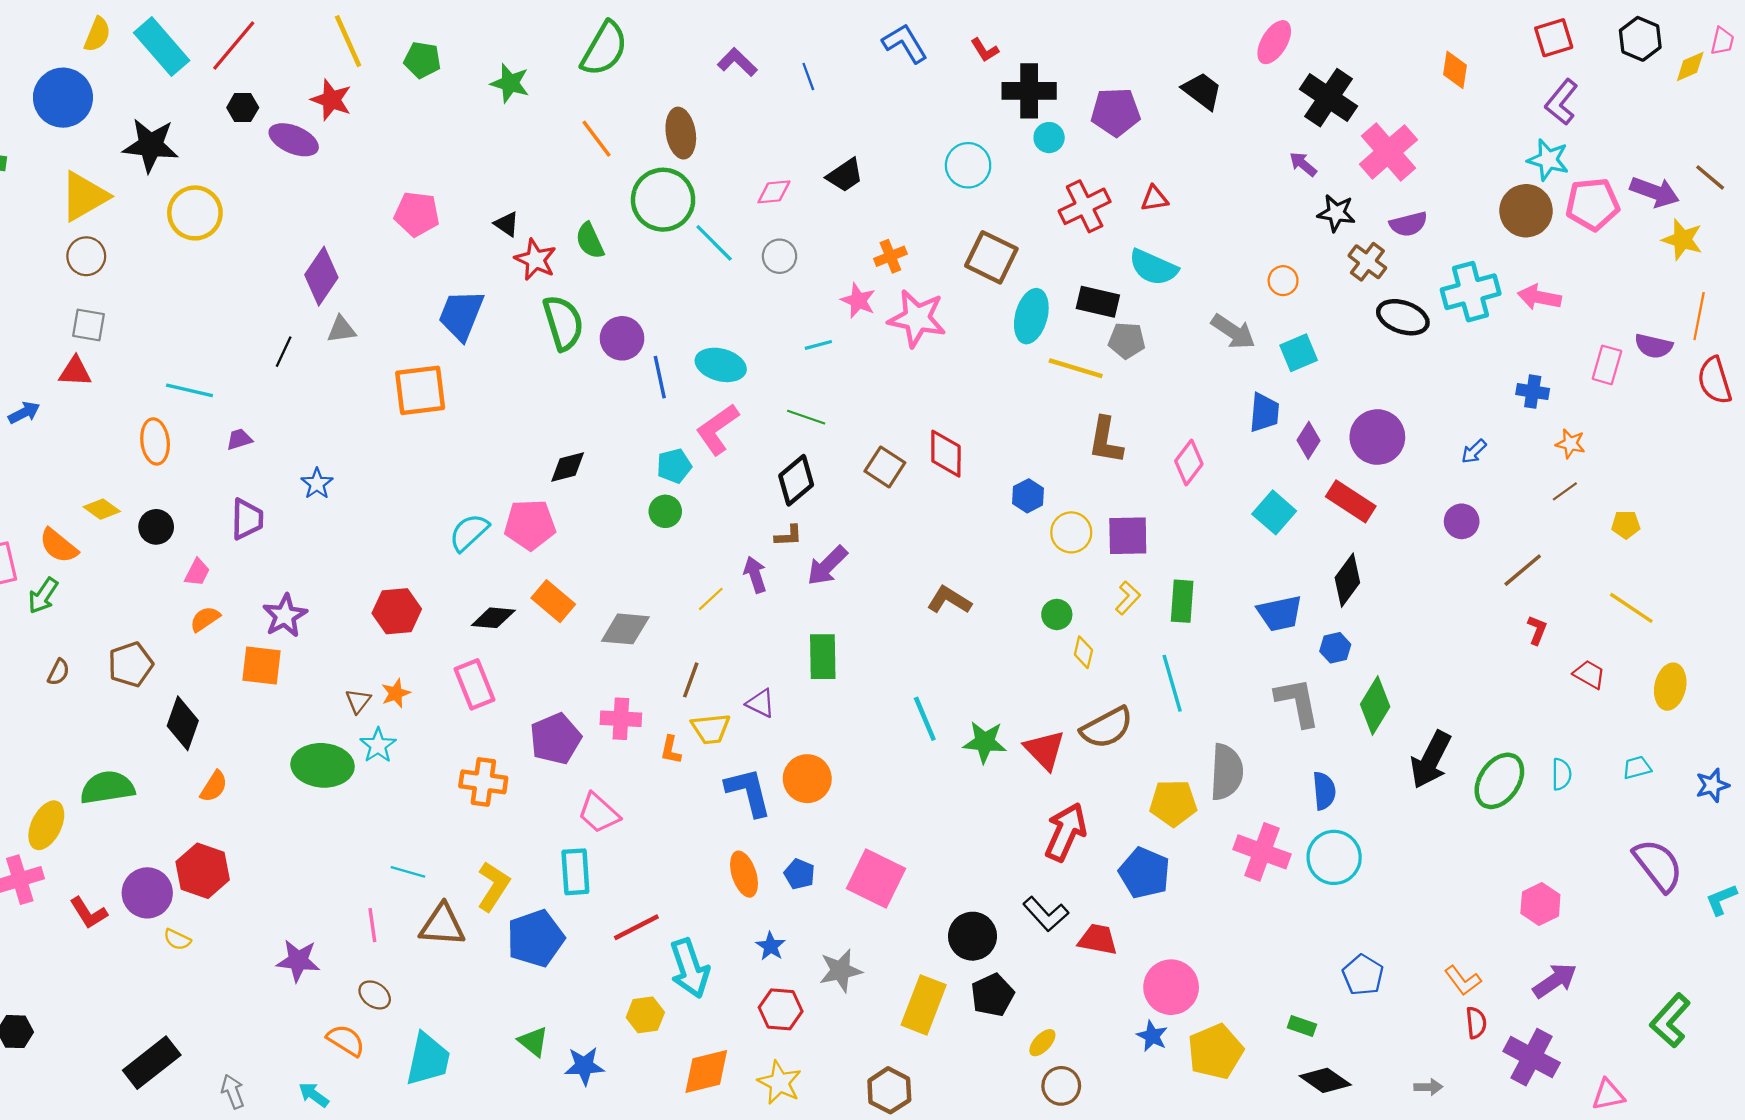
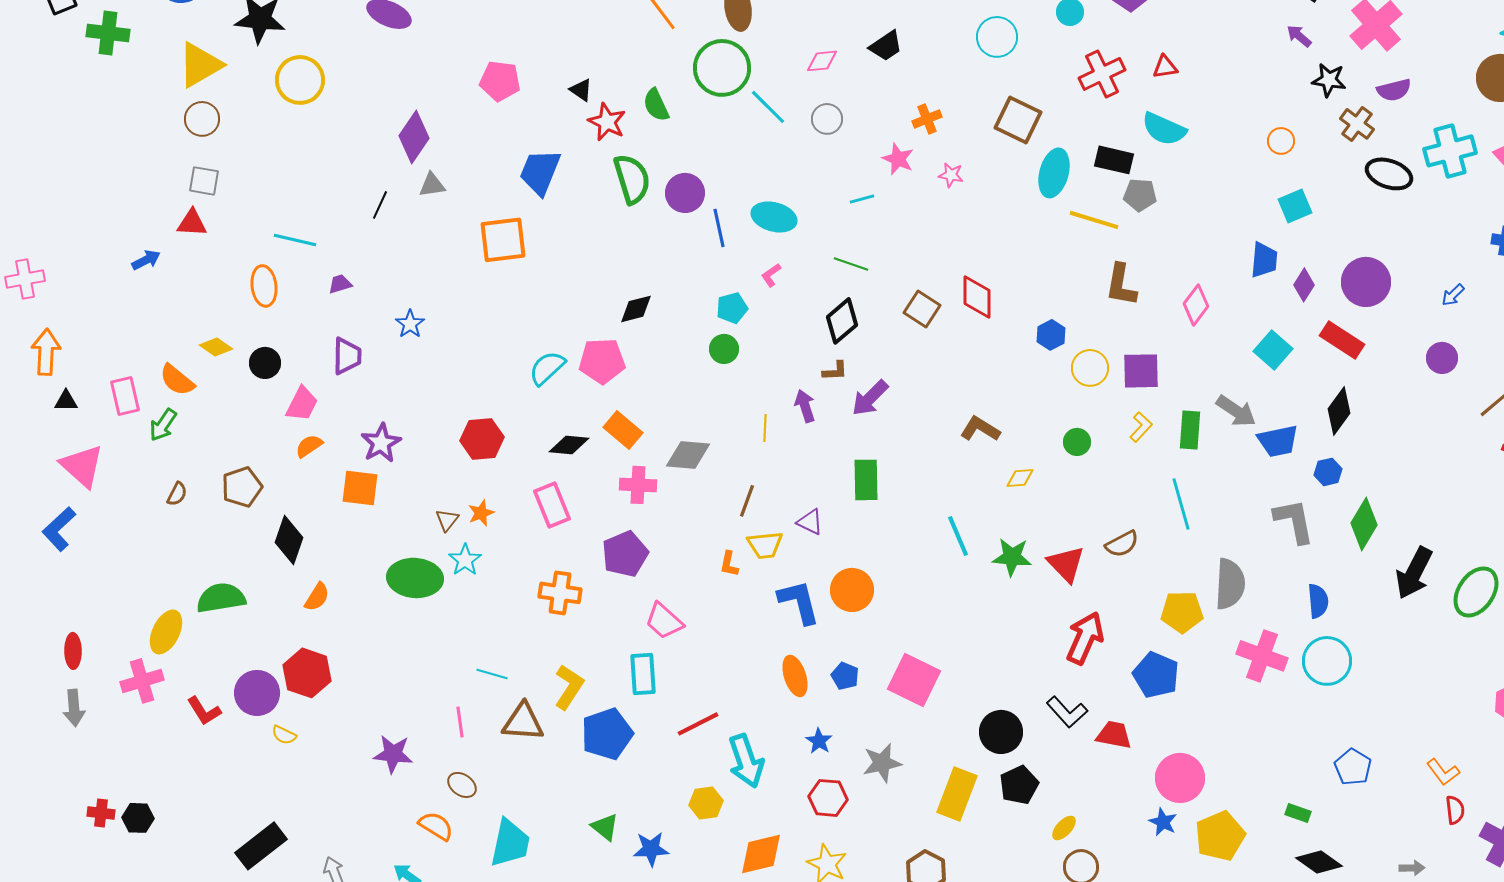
pink star: (917, 318) -> (951, 175), size x0.5
gray arrow: (1233, 332) -> (1236, 411), moved
pink L-shape: (717, 429) -> (771, 275), size x0.5
pink trapezoid: (197, 572) -> (302, 404), size x1.4
yellow line: (711, 599) -> (765, 428), turned -44
yellow diamond: (1083, 652) -> (1020, 478), moved, turned 72
pink cross: (621, 719) -> (638, 485), moved
brown semicircle: (1107, 728) -> (1122, 544), size x0.7

